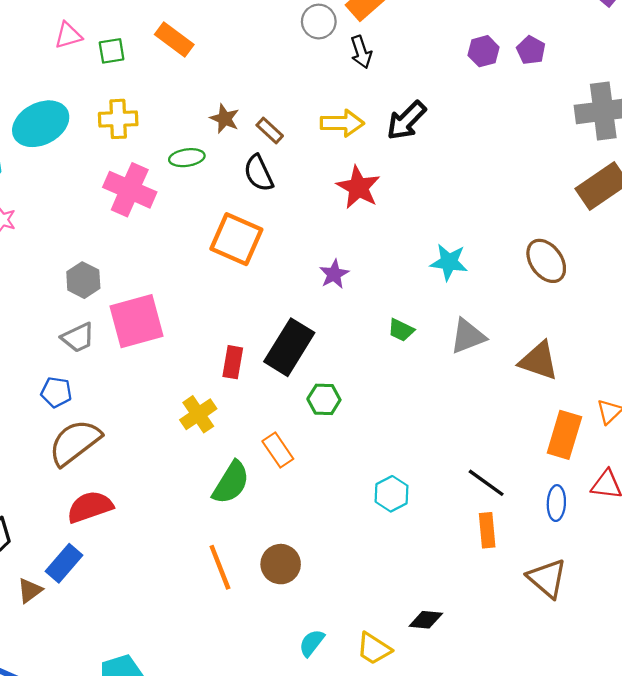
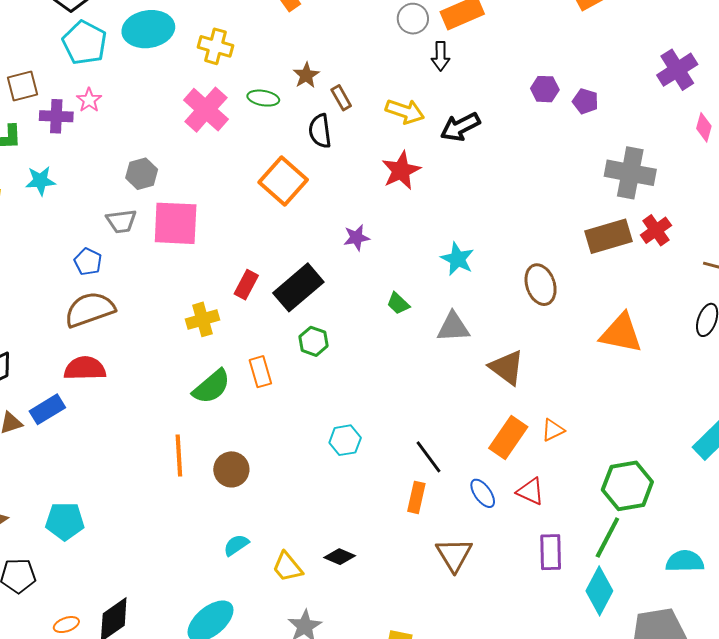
purple pentagon: (531, 50) -> (585, 101), turned -30
blue ellipse: (556, 503) -> (483, 493), turned -56

